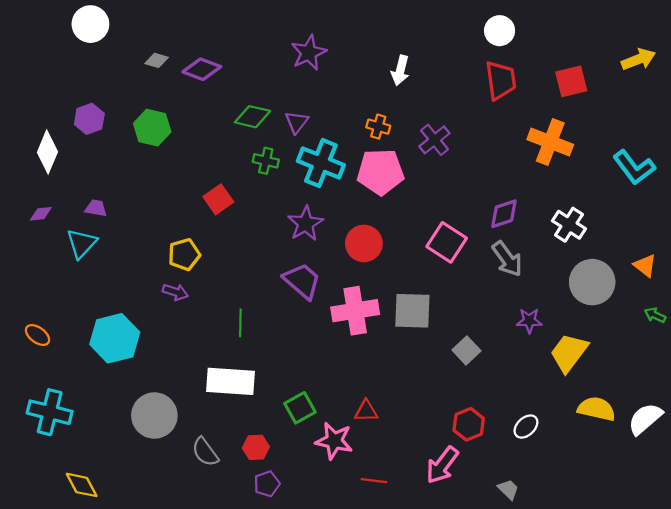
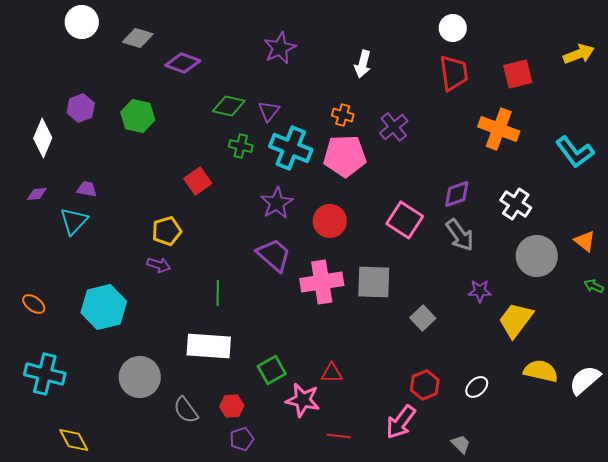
gray diamond: (157, 60) -> (138, 38), moved, size x1.4

